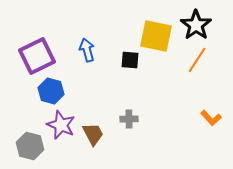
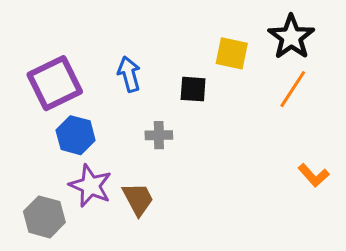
yellow square: (156, 36) -> (232, 53), size x0.7
gray cross: (129, 119) -> (159, 135), moved

